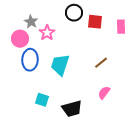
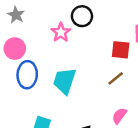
gray star: (31, 22) -> (16, 15), moved
red square: (95, 22) -> (121, 50), moved
pink star: (47, 33) -> (61, 32), moved

